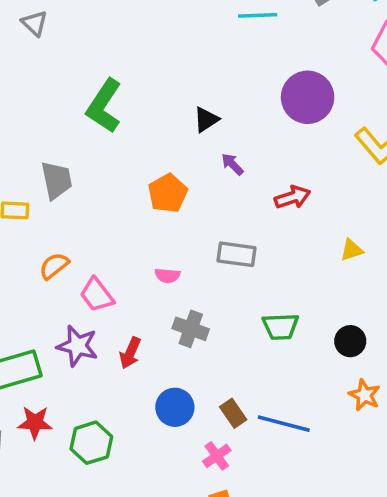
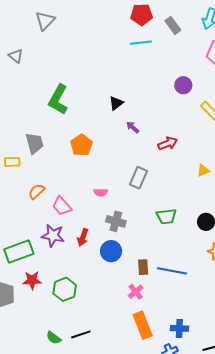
purple circle: (308, 97) -> (183, 85), moved, size x0.6
orange pentagon: (168, 193) -> (81, 145), moved
gray rectangle: (236, 254) -> (139, 178), turned -70
blue circle: (175, 407) -> (111, 251), moved
brown rectangle: (233, 413) -> (143, 267), turned 35

